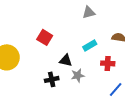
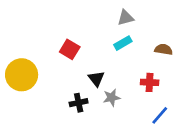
cyan rectangle: (90, 45) -> (123, 43), moved
black triangle: (66, 60) -> (96, 79), turned 40

